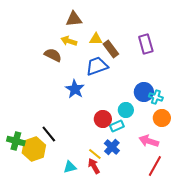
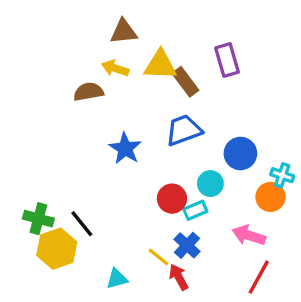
yellow triangle: (96, 39) -> (160, 65), size x1.5
purple rectangle: (146, 44) -> (227, 60), moved
brown semicircle: (53, 55) -> (88, 92), turned -36
blue trapezoid: (97, 66) -> (184, 130), moved
cyan cross: (156, 97) -> (282, 175), moved
green cross: (16, 141) -> (38, 219), moved
red arrow: (94, 166) -> (179, 277), moved

